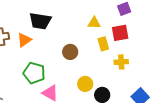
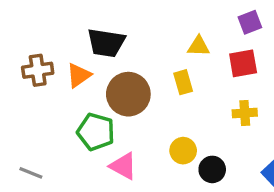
yellow rectangle: (103, 44) -> (183, 82), moved
brown circle: (70, 52) -> (128, 94), moved, size x1.6

